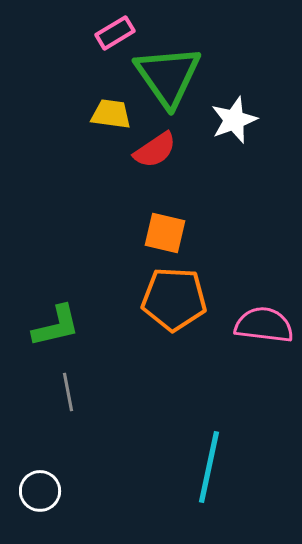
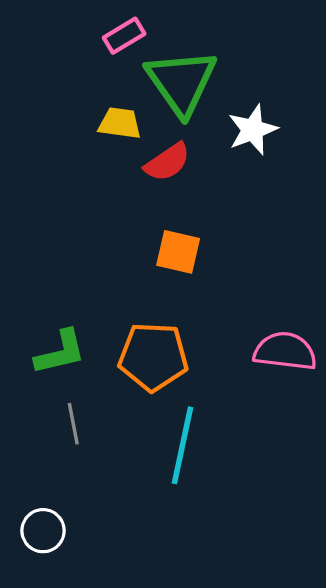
orange pentagon: (174, 299) -> (153, 357), moved
cyan line: (209, 467) -> (182, 445), moved

